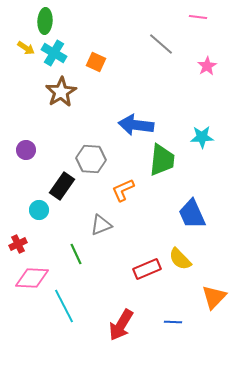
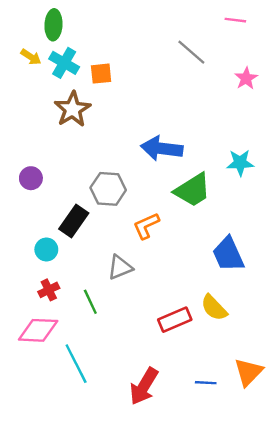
orange square: (96, 62) -> (101, 74), moved, turned -30
green trapezoid: (162, 160) -> (193, 190), turned 52
red cross: (18, 244) -> (49, 290), moved
orange triangle: (214, 297) -> (248, 372), moved

